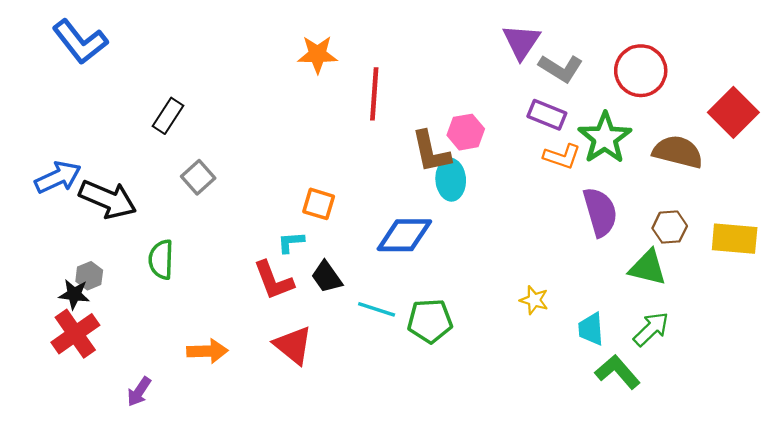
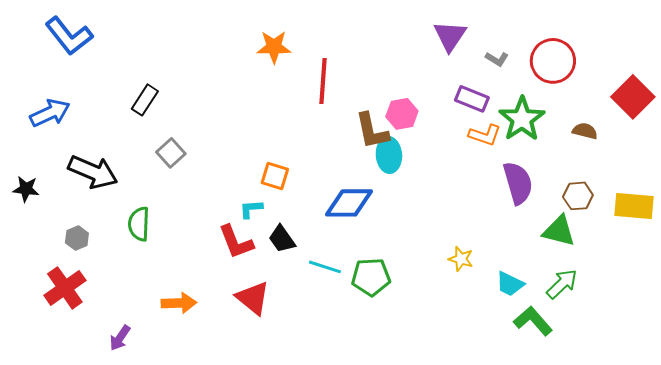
gray L-shape: (561, 68) -> (497, 59), moved, size x0.6
brown semicircle: (678, 152) -> (585, 131), size x0.6
blue arrow: (58, 177) -> (50, 113), moved
black star: (74, 294) -> (26, 189), moved
cyan trapezoid: (591, 329) -> (510, 284), turned -60

